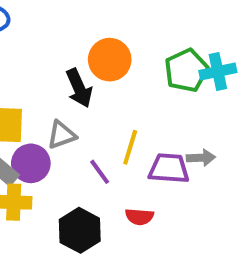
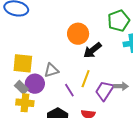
green pentagon: (186, 70) -> (119, 21), moved
black arrow: (79, 88) -> (92, 50), moved, turned 72
purple trapezoid: (169, 168) -> (105, 91), turned -65

